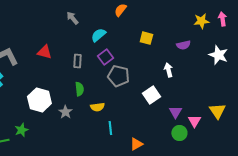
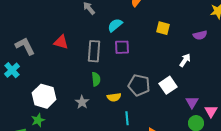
purple square: (105, 57) -> (122, 47), turned 35
gray rectangle: (77, 61) -> (94, 51), size x1.5
white arrow: (168, 70) -> (185, 60), turned 48
gray pentagon: (118, 76) -> (139, 85), moved
white hexagon: (39, 100) -> (44, 96), moved

